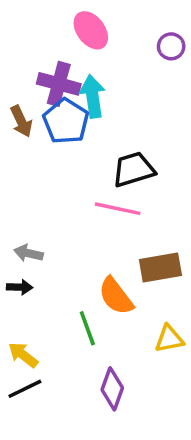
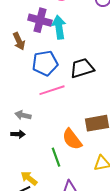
blue pentagon: (66, 121) -> (45, 63), moved, turned 30
pink line: (118, 209) -> (52, 90), moved, turned -30
yellow arrow: (23, 355) -> (29, 178), moved

